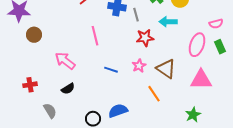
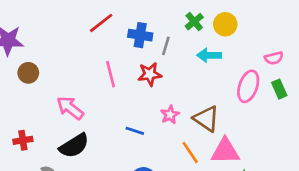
gray line: (136, 15) -> (166, 46), turned 32
red star: (145, 38) -> (150, 74), moved
blue line: (111, 70) -> (135, 131), moved
pink triangle: (201, 80) -> (225, 151), moved
black semicircle: (68, 89) -> (74, 146), size x1.6

